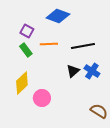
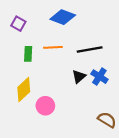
purple square: (27, 31) -> (18, 24), moved
green rectangle: (26, 50) -> (28, 54), turned 40

